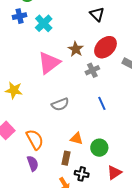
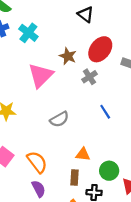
green circle: (99, 148) -> (109, 171), moved

